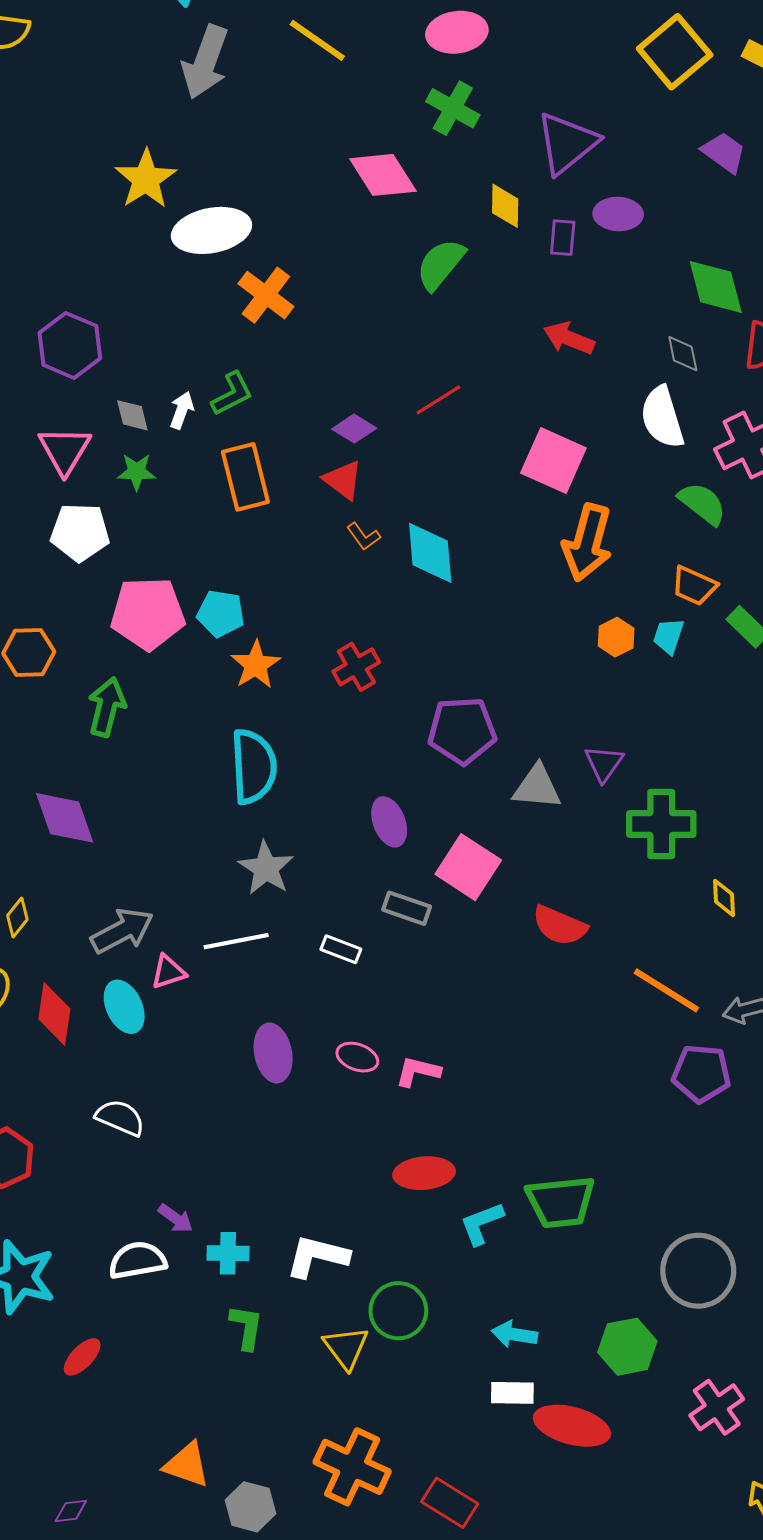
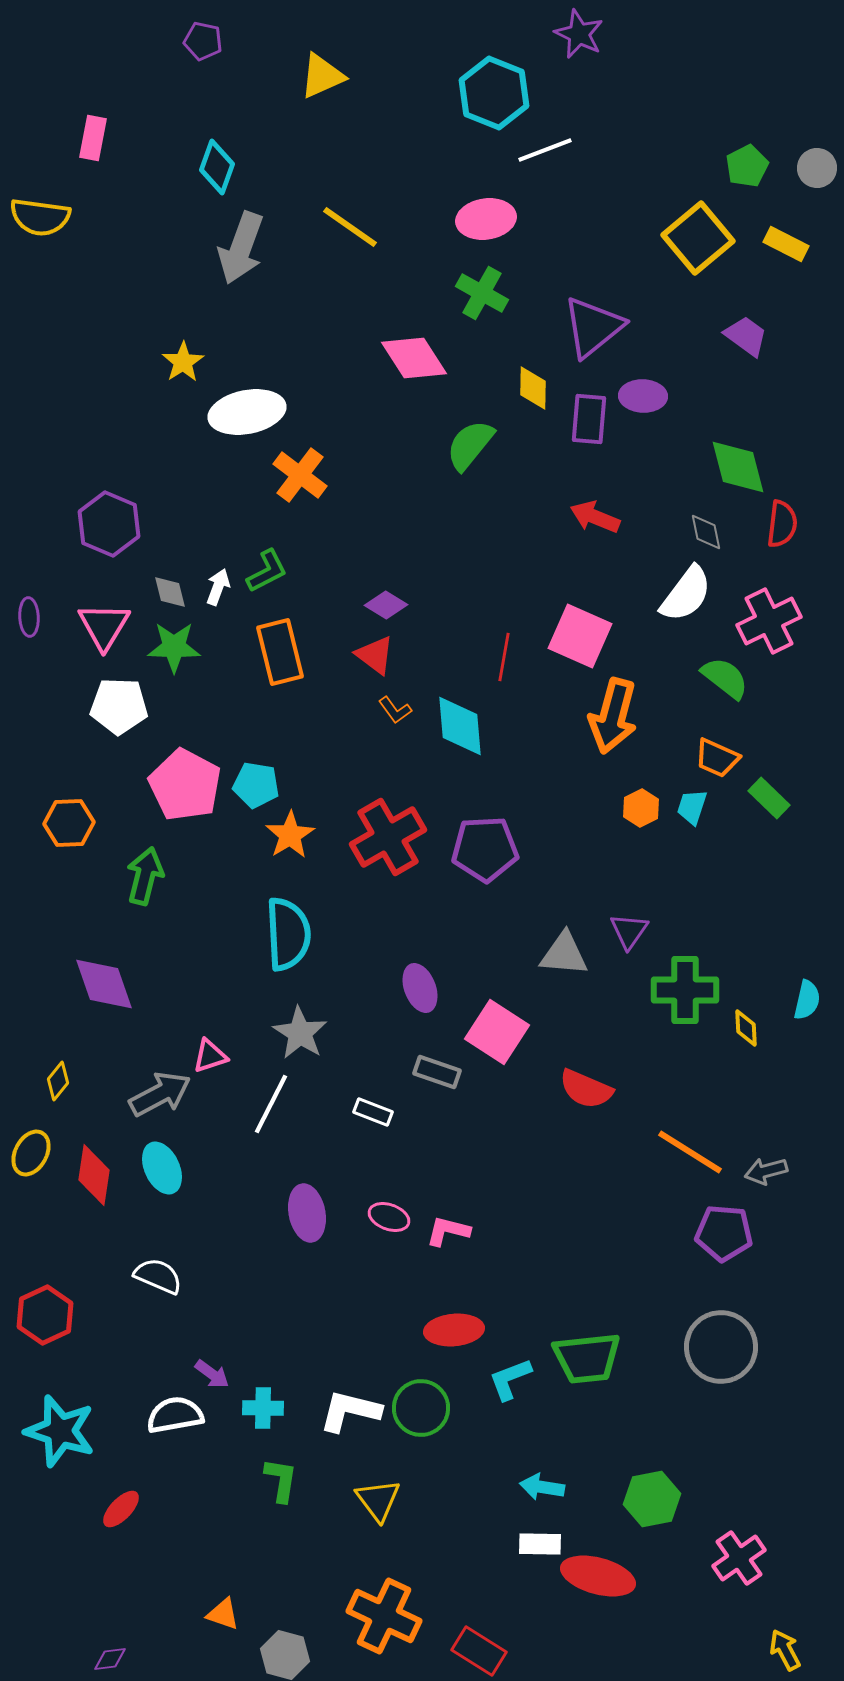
yellow star: (146, 179) -> (183, 362), size x0.7
purple rectangle: (563, 238) -> (589, 419), size x1.4
red line: (438, 400) -> (504, 657), moved, turned -48
white semicircle: (662, 417) -> (686, 594), turned -126
green star: (137, 472) -> (174, 647), size x1.4
pink pentagon: (148, 613) -> (185, 785), turned 30
red cross: (356, 667) -> (388, 837), size x1.6
purple pentagon: (462, 731) -> (485, 849), moved
yellow diamond: (724, 898) -> (746, 1028), moved
white line: (236, 941) -> (271, 1104), turned -52
pink triangle: (168, 972) -> (210, 1056), moved
gray circle: (698, 1271) -> (721, 1347), moved
green circle: (398, 1311) -> (421, 1408), moved
orange triangle: (187, 1465) -> (223, 1614), size x0.7

